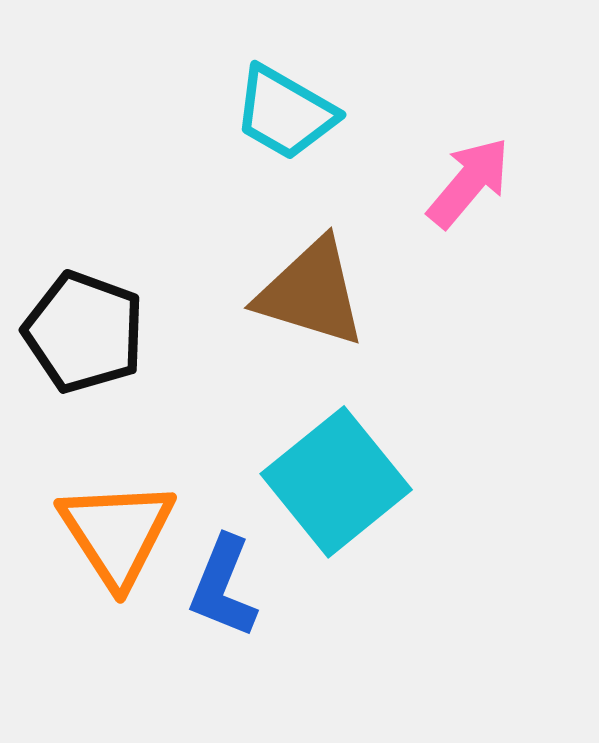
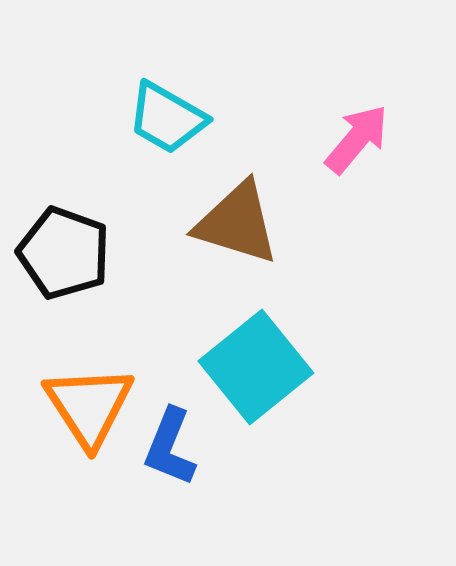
cyan trapezoid: (285, 113) -> (167, 118), moved

